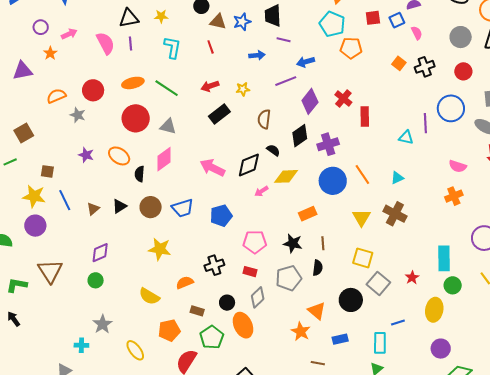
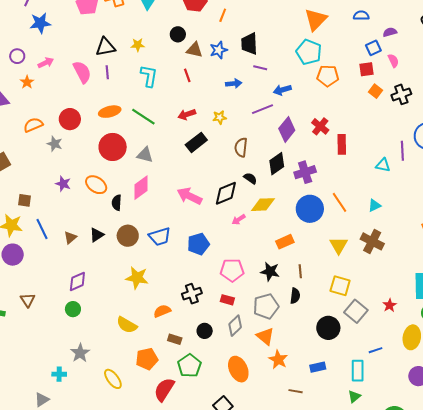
red square: (373, 18) -> (366, 69), moved
brown triangle: (50, 271) -> (28, 300), size x0.6
orange triangle: (317, 311) -> (265, 336), moved
orange ellipse: (243, 325) -> (238, 369), moved

